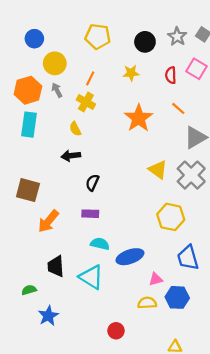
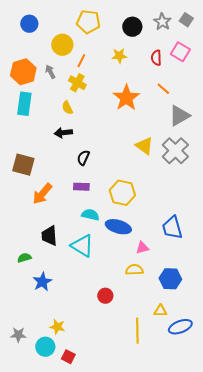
yellow circle: (55, 63) -> (62, 45), moved
yellow hexagon: (171, 217) -> (122, 193), moved
blue ellipse: (130, 257) -> (118, 227), turned 35
blue hexagon: (177, 297) -> (170, 279), moved

